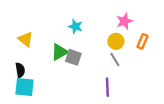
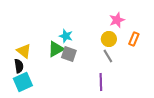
cyan star: (75, 26) -> (66, 36), moved
yellow triangle: (26, 39) -> (24, 51), moved
cyan square: (24, 87) -> (23, 82), turned -30

